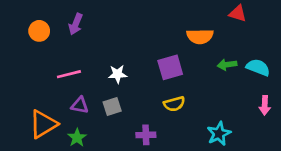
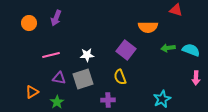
purple square: (170, 67) -> (126, 50), turned -36
yellow semicircle: (174, 104) -> (120, 77), moved, turned 84
gray square: (112, 107) -> (83, 79), size x1.5
orange triangle: (43, 124) -> (32, 92), size x0.6

